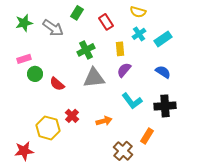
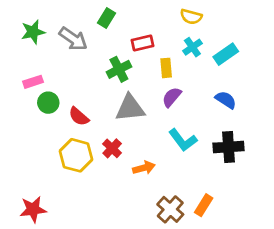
red rectangle: (106, 22) -> (143, 43), moved, turned -70
red cross: (72, 116) -> (112, 148), moved
yellow hexagon: (48, 128) -> (76, 155), moved
orange rectangle: (147, 136) -> (204, 205), moved

